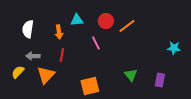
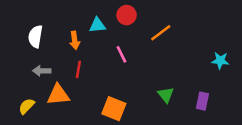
red circle: (106, 21) -> (127, 15), moved
yellow semicircle: (18, 72) -> (27, 106), moved
orange triangle: (46, 75) -> (58, 95), turned 42
orange square: (90, 86) -> (114, 109), turned 36

